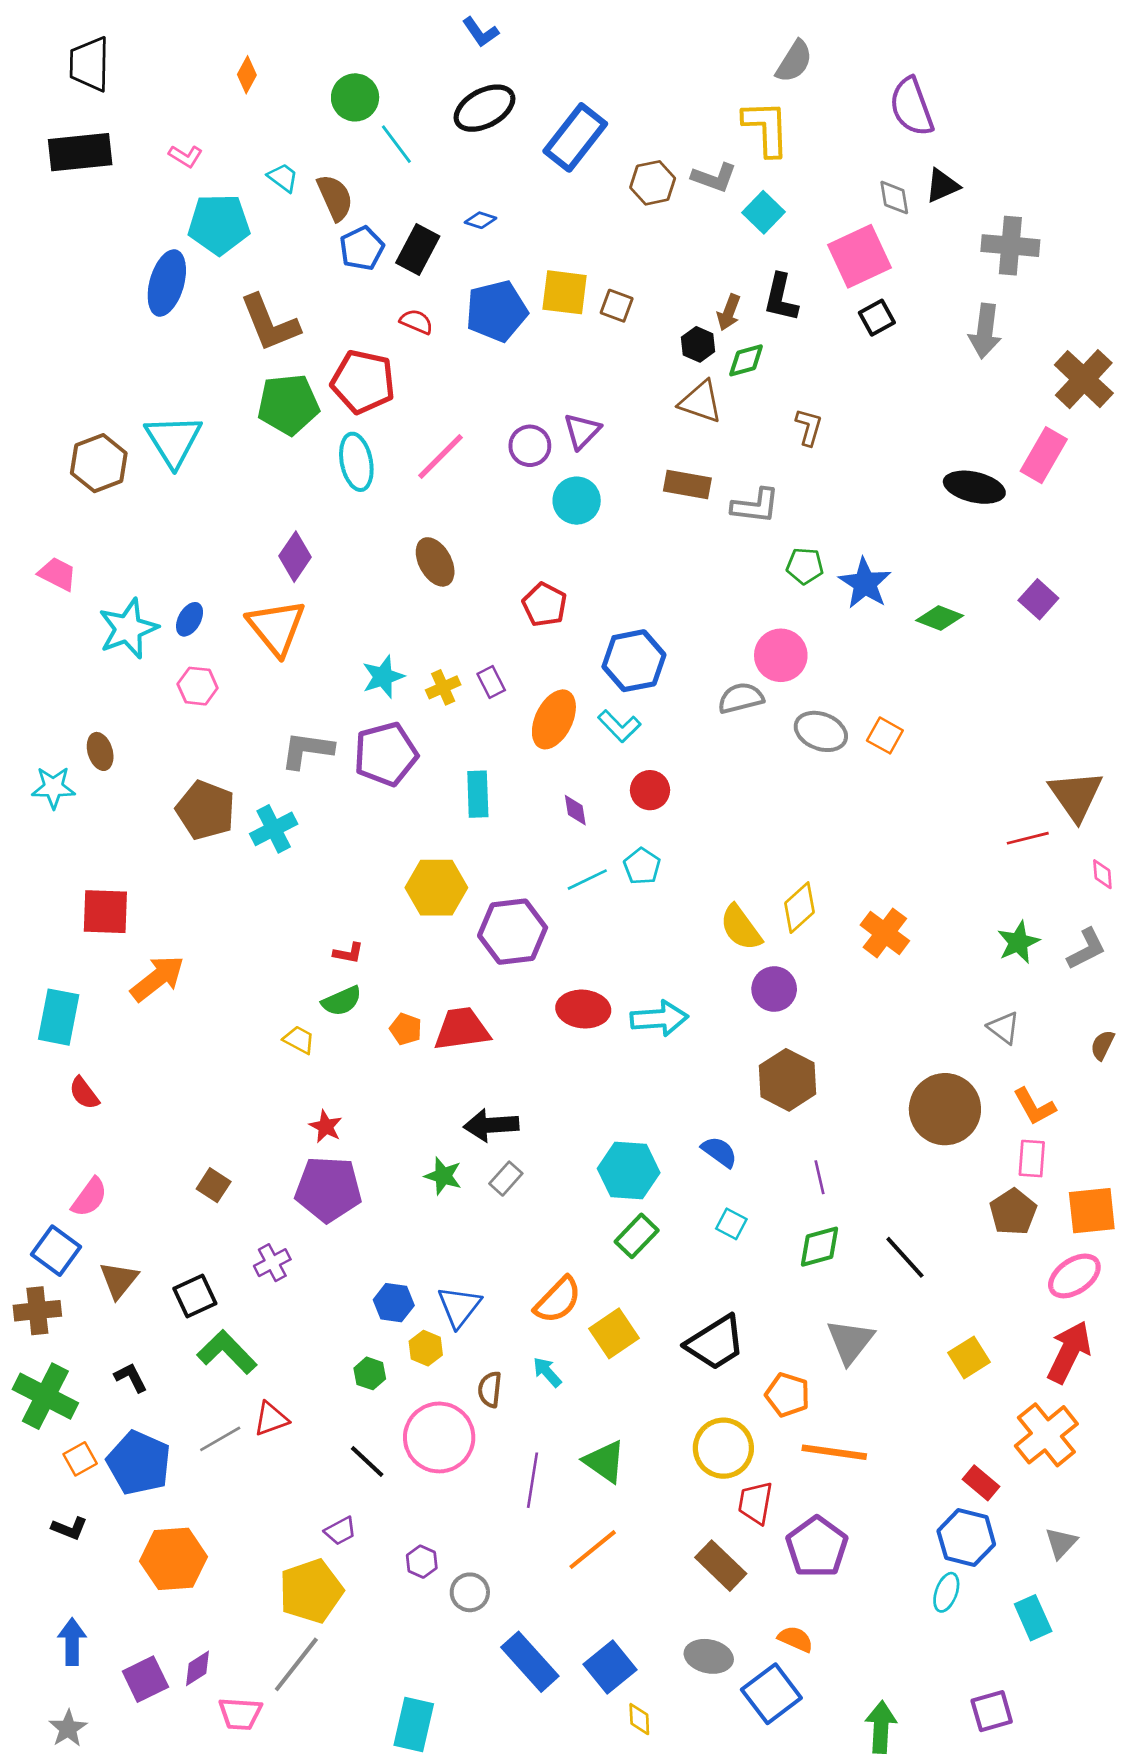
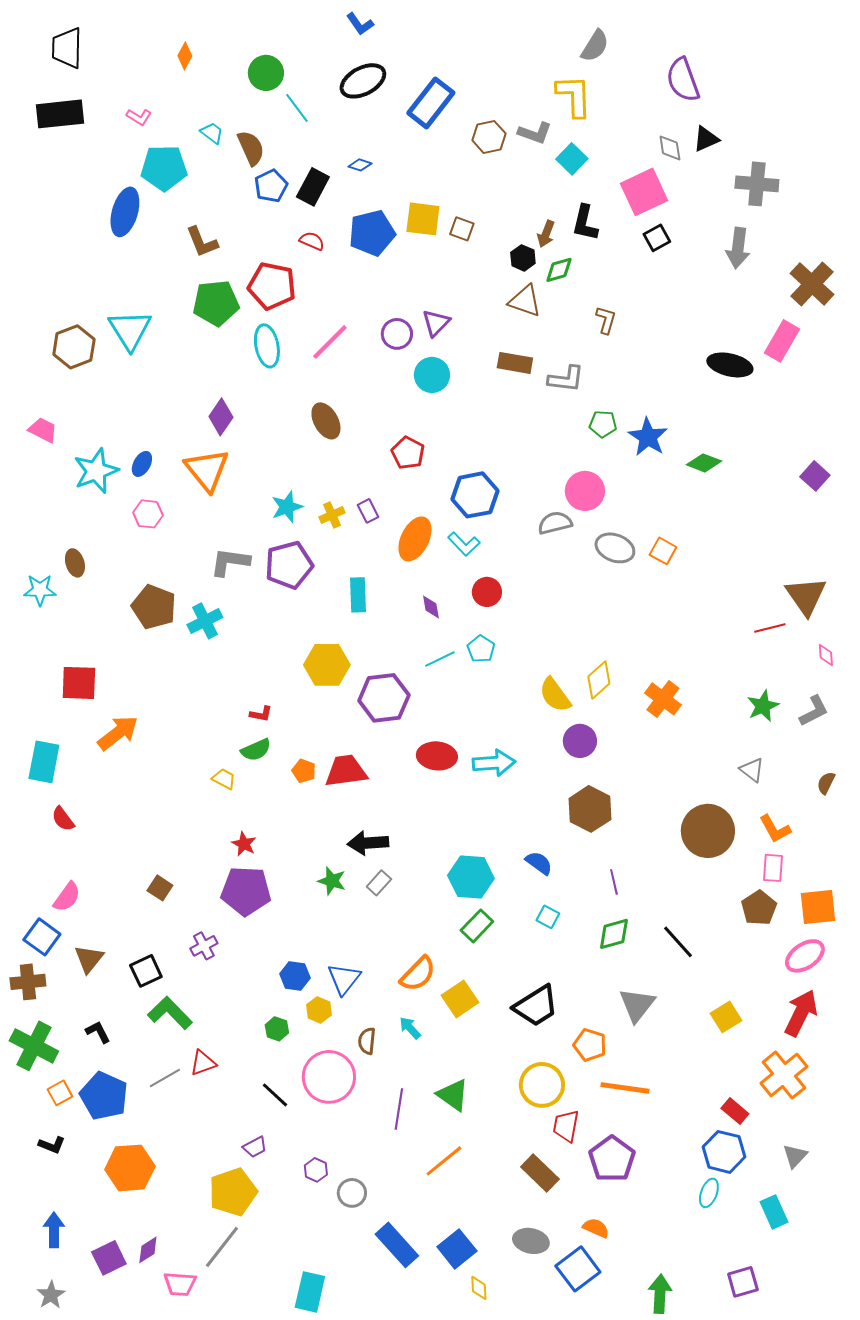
brown L-shape: (270, 323) -> (202, 242), size x0.7
purple square: (1038, 599) -> (815, 476), moved

